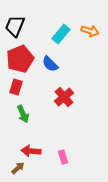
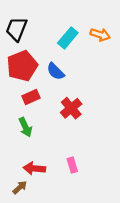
red rectangle: (16, 87) -> (31, 97), moved, turned 49
pink rectangle: (63, 157) -> (72, 165), moved

